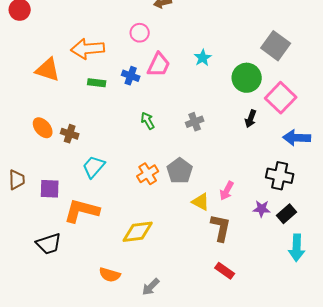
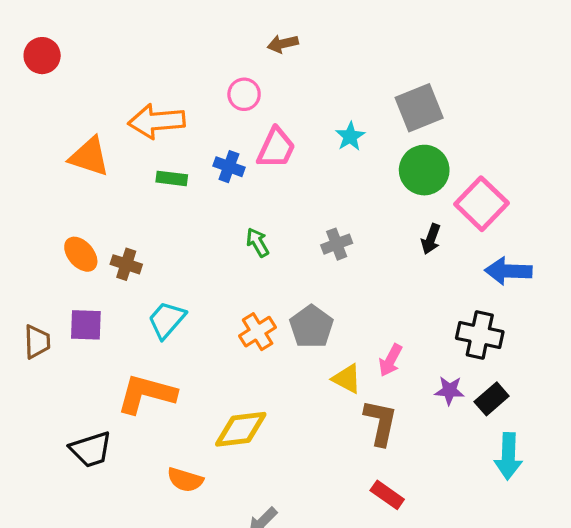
gray square: (276, 46) -> (419, 108), moved, turned 32
purple square: (50, 189) -> (86, 325), moved
orange semicircle: (110, 275) -> (185, 480), moved

